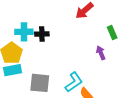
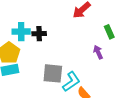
gray square: (40, 83) -> (53, 73), moved

